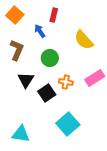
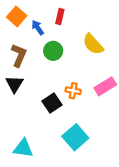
blue arrow: (40, 31) -> (38, 28), moved
green circle: (50, 58) -> (53, 51), moved
black triangle: (26, 80) -> (14, 84), moved

